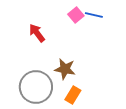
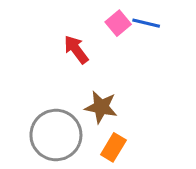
red arrow: (37, 33) -> (76, 50), moved

